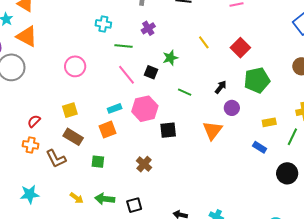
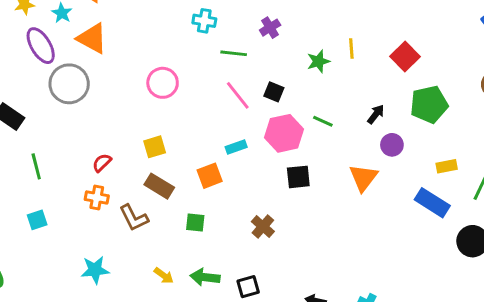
yellow line: (204, 42) -> (351, 48), turned 32
green star: (170, 58) -> (318, 61), moved
cyan rectangle: (115, 108) -> (236, 147), moved
pink hexagon: (145, 109) -> (284, 133), moved
blue rectangle: (260, 147) -> (432, 203), size x1.6

